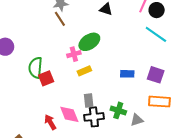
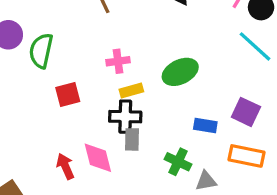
green ellipse: (89, 42) -> (180, 72), moved
green semicircle: (35, 68) -> (41, 51), moved
blue rectangle: (127, 74) -> (205, 125), moved
black cross: (94, 117) -> (125, 117), moved

